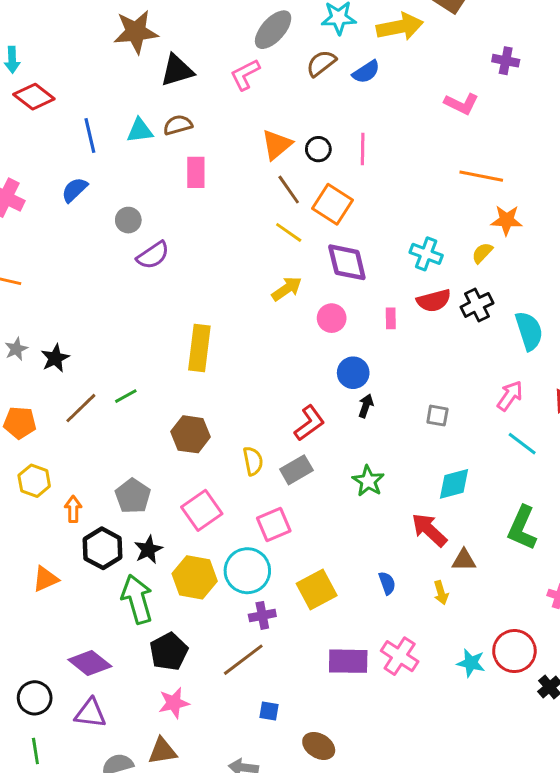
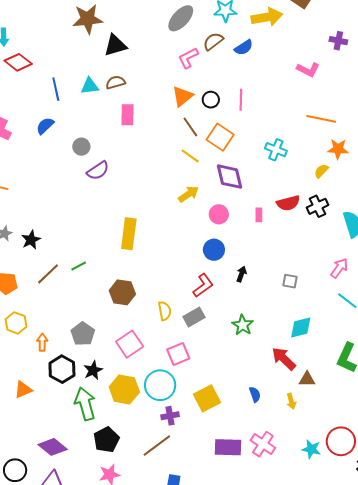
pink L-shape: (245, 74) -> (188, 58), moved
cyan cross: (426, 254) -> (276, 150), moved
blue circle: (353, 373) -> (214, 250), moved

